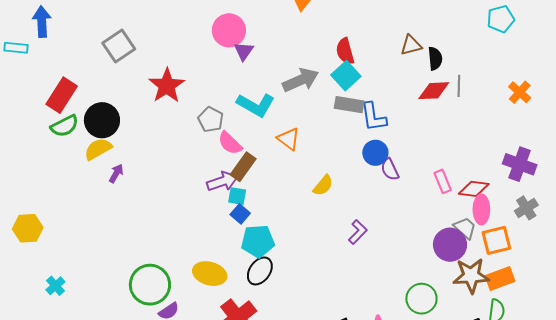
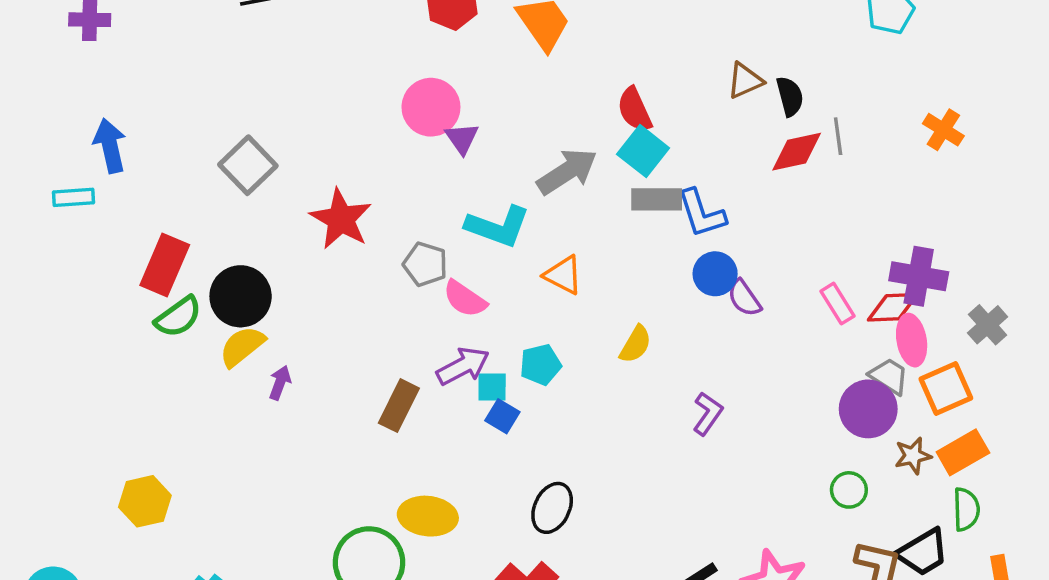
purple cross: (520, 164) -> (919, 276), moved
brown rectangle: (243, 167) -> (399, 406), moved
cyan pentagon: (258, 241) -> (541, 365), moved, size x0.7
yellow ellipse: (210, 274) -> (428, 516), moved
brown star: (471, 276) -> (913, 456), size x0.6
green circle: (421, 299) -> (849, 490), moved, size x0.7

